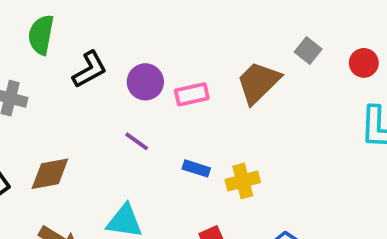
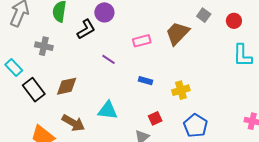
purple circle: (145, 82) -> (104, 12), moved
purple line: (137, 141) -> (109, 59), moved
yellow cross: (243, 181) -> (181, 90), moved

